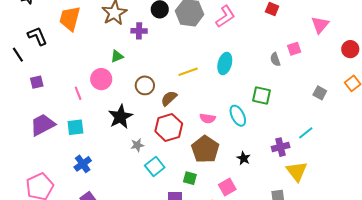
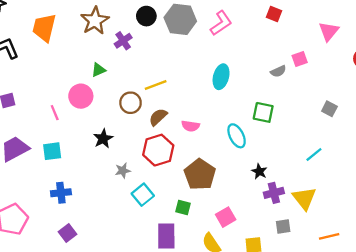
purple cross: (139, 31) -> (123, 41), turned -35
gray semicircle: (275, 59) -> (278, 71), turned -96
yellow line: (188, 72) -> (156, 85), moved
black star: (120, 117) -> (103, 139), size x0.7
pink semicircle: (208, 118) -> (191, 126), moved
purple cross: (281, 147) -> (274, 193), moved
black star: (244, 158) -> (259, 171), moved
blue cross: (83, 164) -> (61, 193), turned 30

